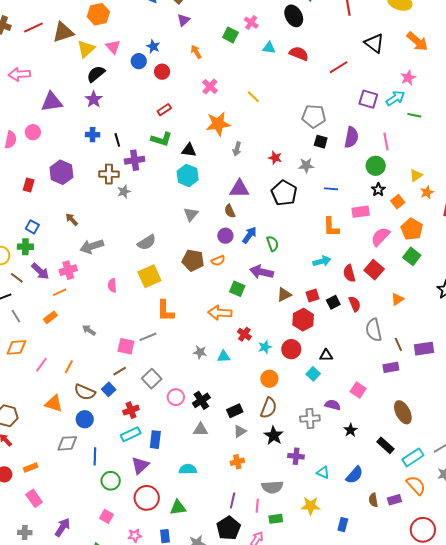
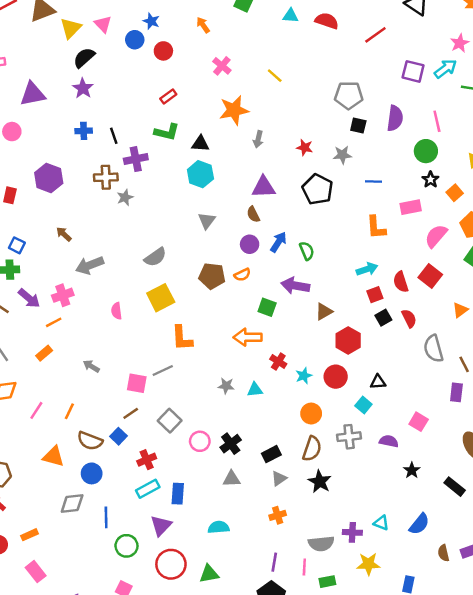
red square: (313, 295) -> (375, 295), moved
purple rectangle: (391, 367) -> (456, 392), turned -70
gray cross: (310, 419) -> (349, 437), moved
purple cross: (296, 456) -> (352, 532), moved

